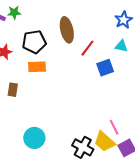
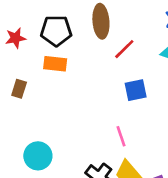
blue square: (105, 68) -> (136, 90), moved
pink line: (114, 127) -> (121, 136), moved

